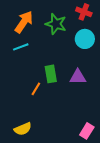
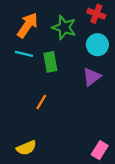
cyan line: (21, 47) -> (24, 54), turned 35
green rectangle: (51, 74) -> (50, 62), moved
purple triangle: (78, 77) -> (92, 77), moved, turned -36

